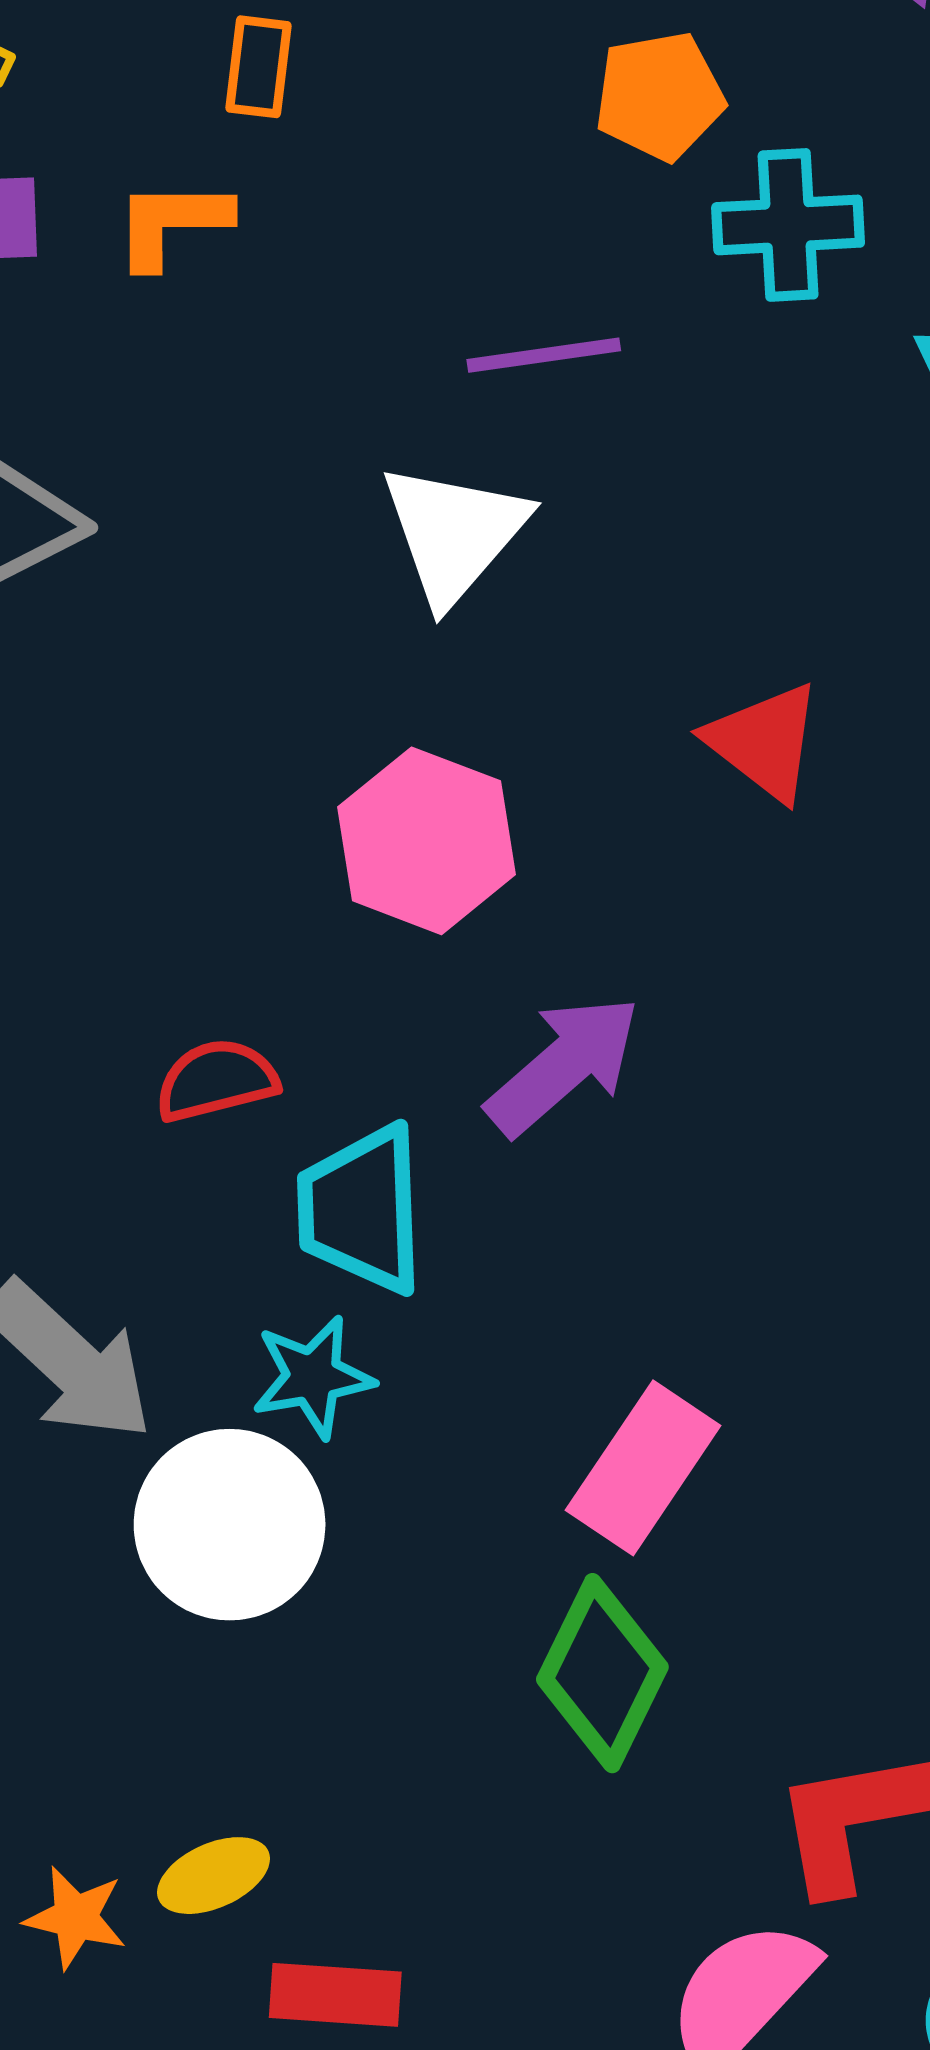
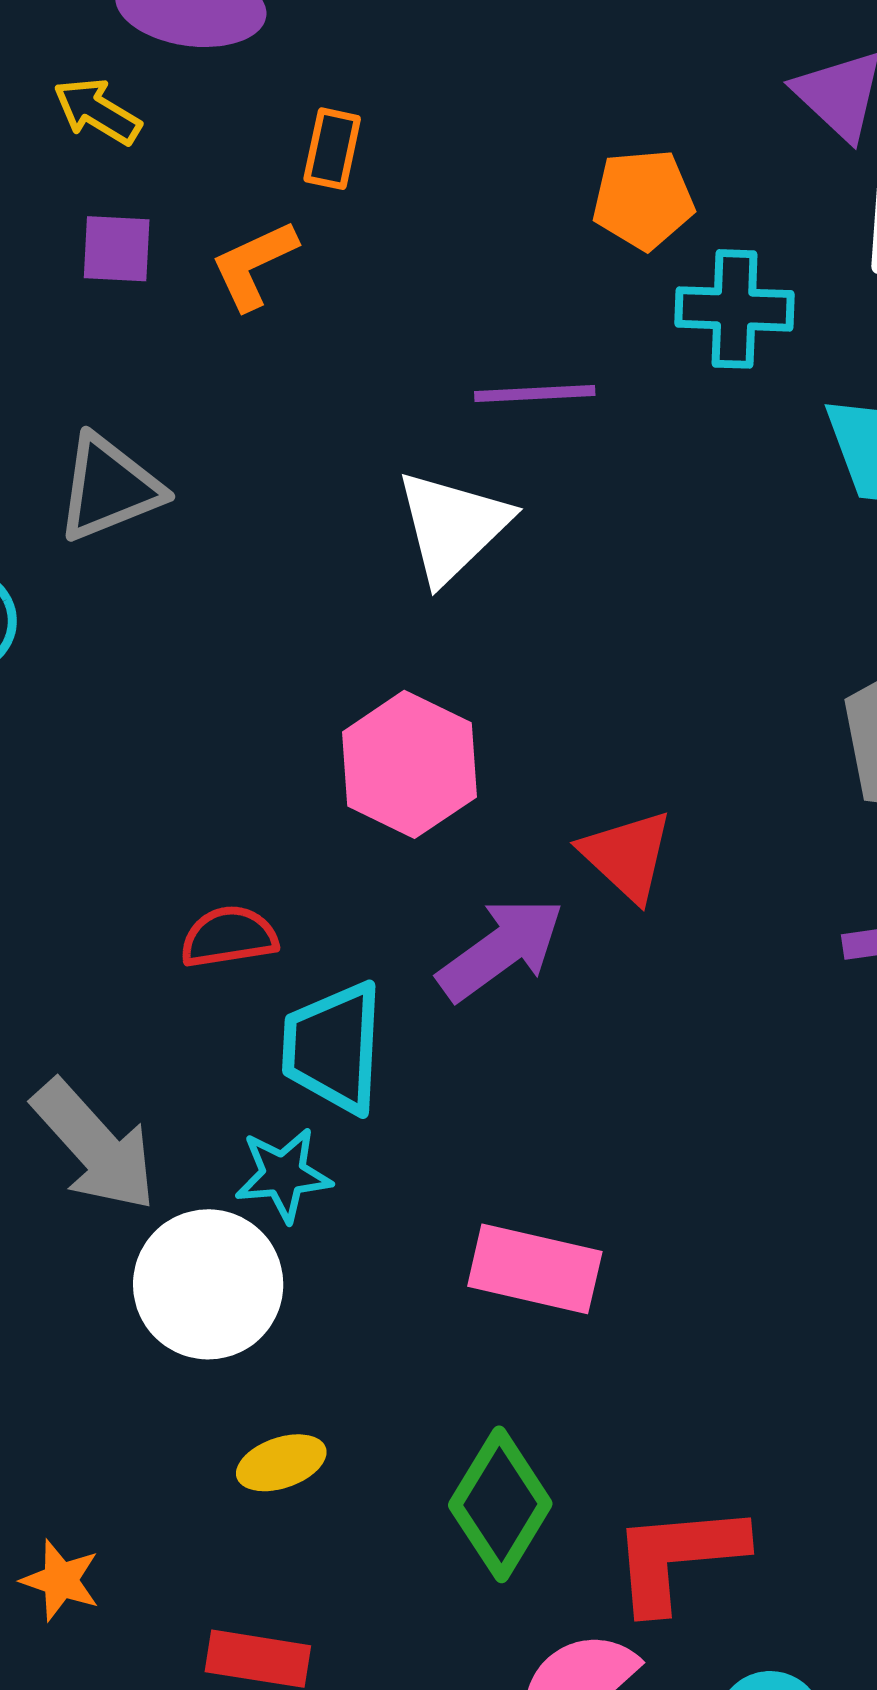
orange L-shape: (172, 223) -> (254, 265), turned -30
red triangle: (764, 742) -> (627, 856), moved
pink rectangle: (643, 1468) -> (535, 1269), turned 64
green diamond: (602, 1673) -> (500, 1504), moved
yellow ellipse: (214, 1876) -> (281, 1463), moved

